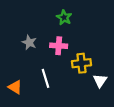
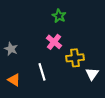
gray star: (29, 42) -> (11, 49), moved
pink cross: (59, 46) -> (54, 42), turned 35

